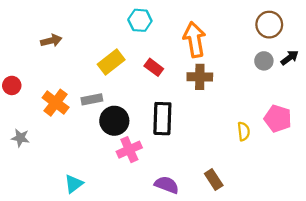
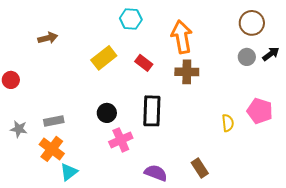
gray rectangle: (92, 99) -> (54, 121), moved
orange cross: (56, 103) -> (52, 149), moved
black circle: (114, 121) -> (107, 113), size x0.7

